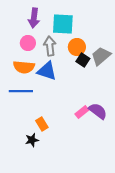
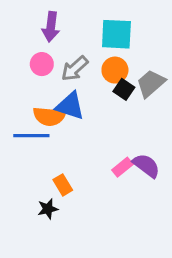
cyan square: (63, 24) -> (116, 34), moved
gray arrow: (50, 46) -> (75, 69), turned -126
orange semicircle: (24, 67) -> (49, 116), moved

